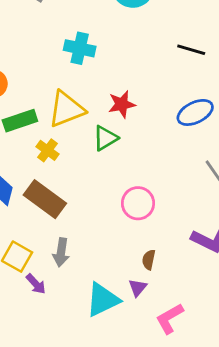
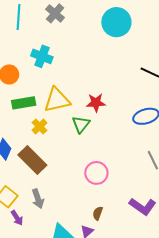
cyan cross: (80, 48) -> (42, 56), moved
green triangle: (105, 138) -> (81, 124), turned -30
gray arrow: (61, 252) -> (38, 199), turned -36

